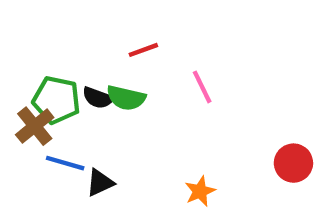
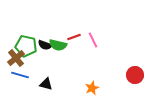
red line: (143, 50) -> (74, 37), moved
blue line: (65, 163) -> (20, 75), moved
black triangle: (100, 183) -> (46, 84), turned 40

